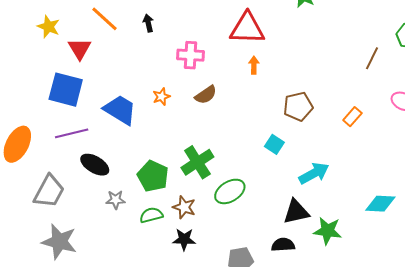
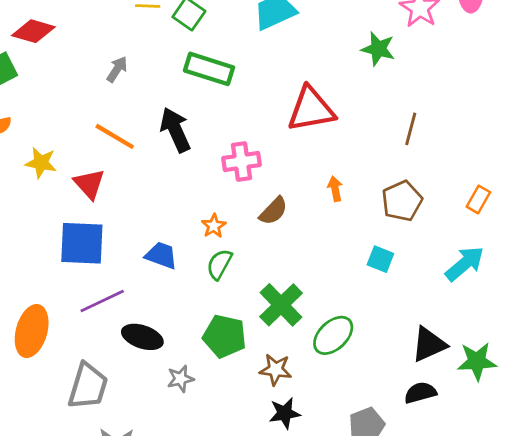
black arrow: (148, 23) -> (175, 130), size x1.8
brown line: (372, 58) -> (411, 129), moved
orange arrow: (254, 65) -> (335, 189), moved
blue trapezoid: (120, 110) -> (161, 255), size x0.7
cyan arrow: (314, 173) -> (465, 264), moved
green semicircle: (151, 215) -> (219, 264), moved, turned -35

